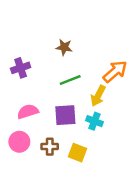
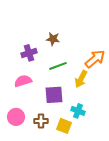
purple cross: (21, 68) -> (29, 53), moved
pink semicircle: (28, 111) -> (23, 81), moved
cyan cross: (94, 121) -> (78, 111), moved

